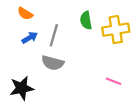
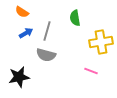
yellow cross: (116, 30) -> (101, 42), moved
pink line: (113, 81) -> (91, 71), moved

